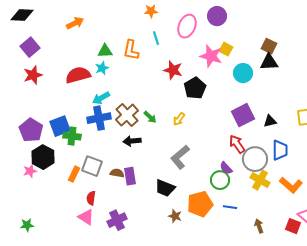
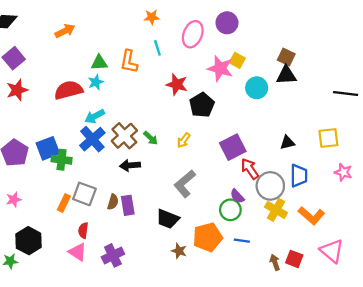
purple square: (243, 115) -> (233, 147), moved
blue cross: (99, 118) -> (92, 139), turned -30
black hexagon: (43, 157) -> (29, 241), moved
brown semicircle: (117, 173) -> (113, 202), turned 96
red square: (293, 226) -> (294, 259), moved

